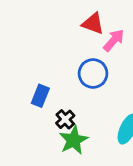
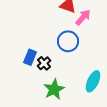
black cross: (65, 119) -> (44, 63), moved

